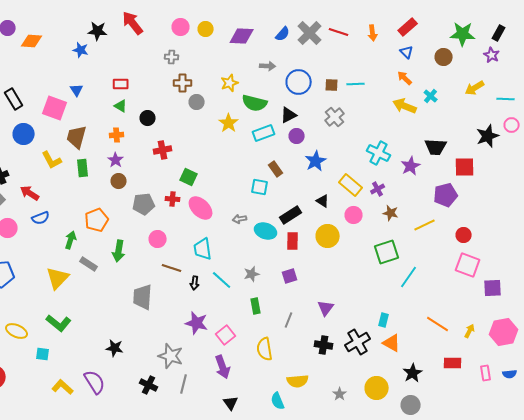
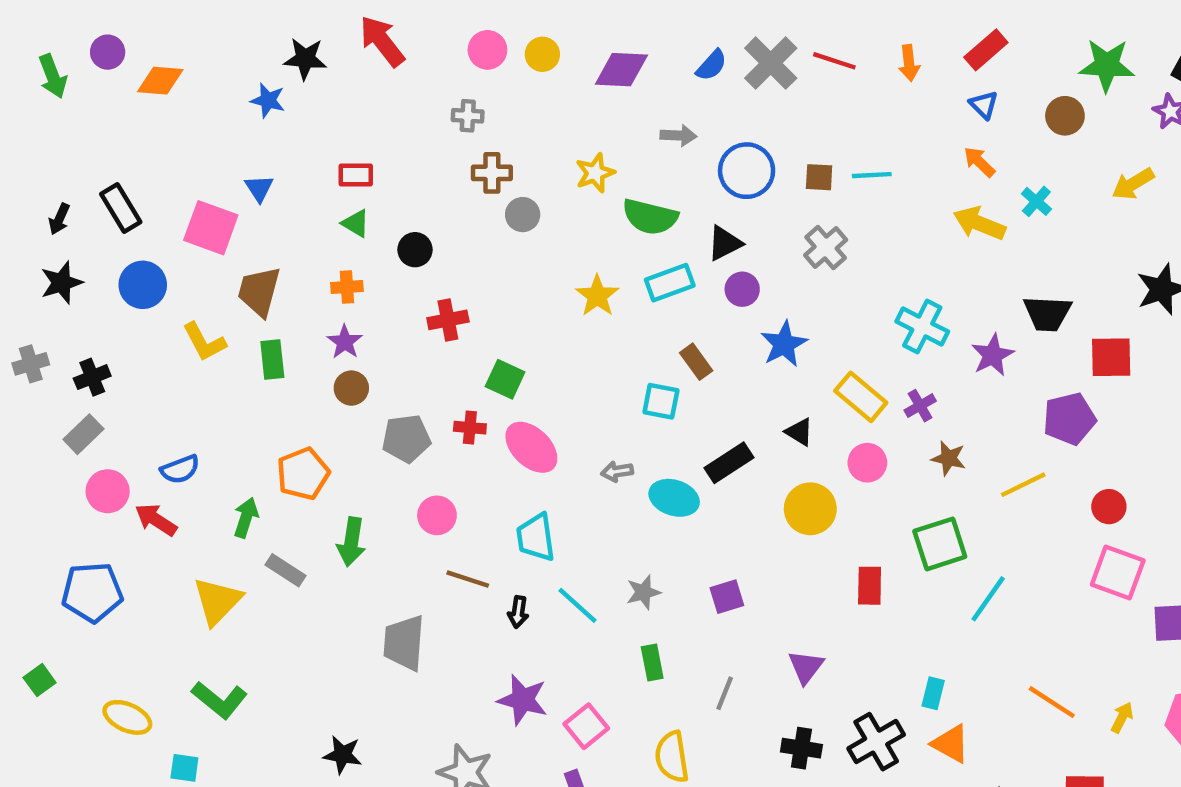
yellow star: (229, 123) -> (597, 296), moved
red arrow: (30, 193) -> (156, 520), moved
red rectangle: (293, 241) -> (870, 586), moved

